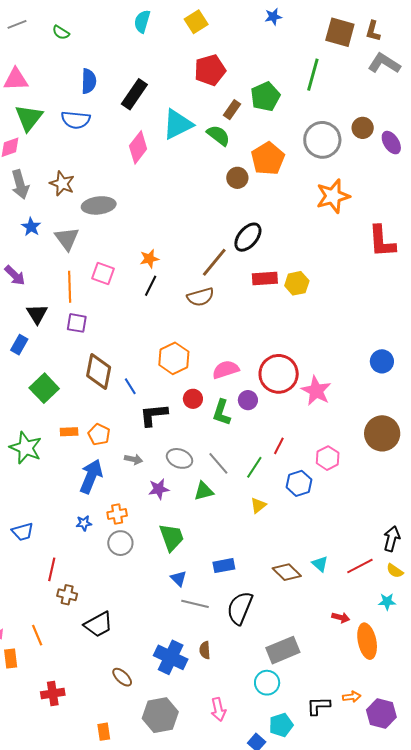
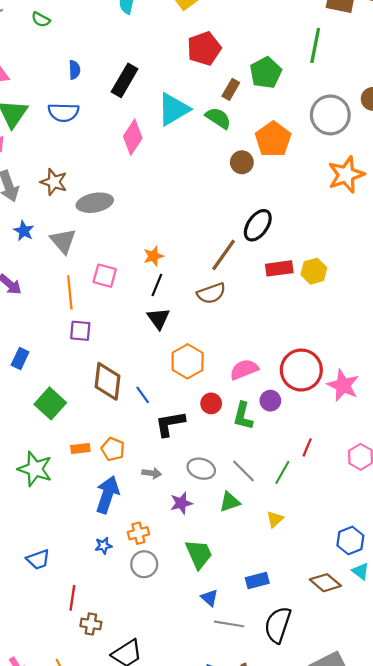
blue semicircle: (89, 81) -> (74, 70), size x0.7
black triangle: (37, 314) -> (159, 318), moved
blue hexagon: (299, 483) -> (350, 540), moved
yellow triangle: (258, 505) -> (275, 519), moved

